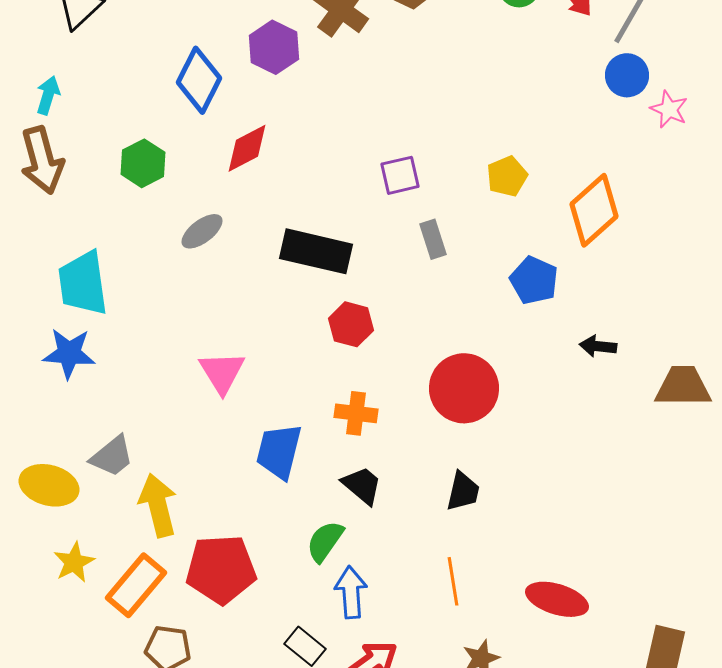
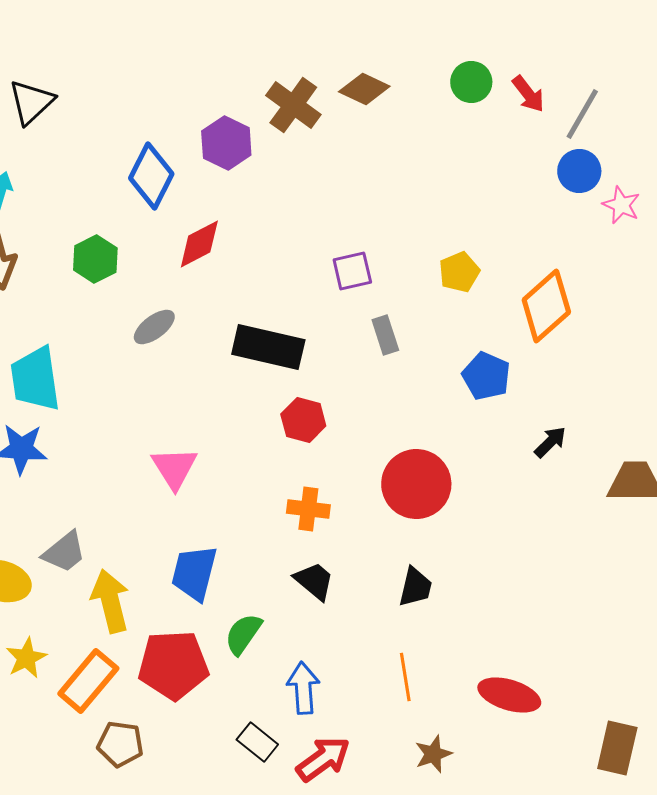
black arrow: (598, 346) -> (550, 442), turned 129
blue trapezoid: (279, 451) -> (194, 573), moved
green semicircle: (325, 541) -> (243, 634), moved

